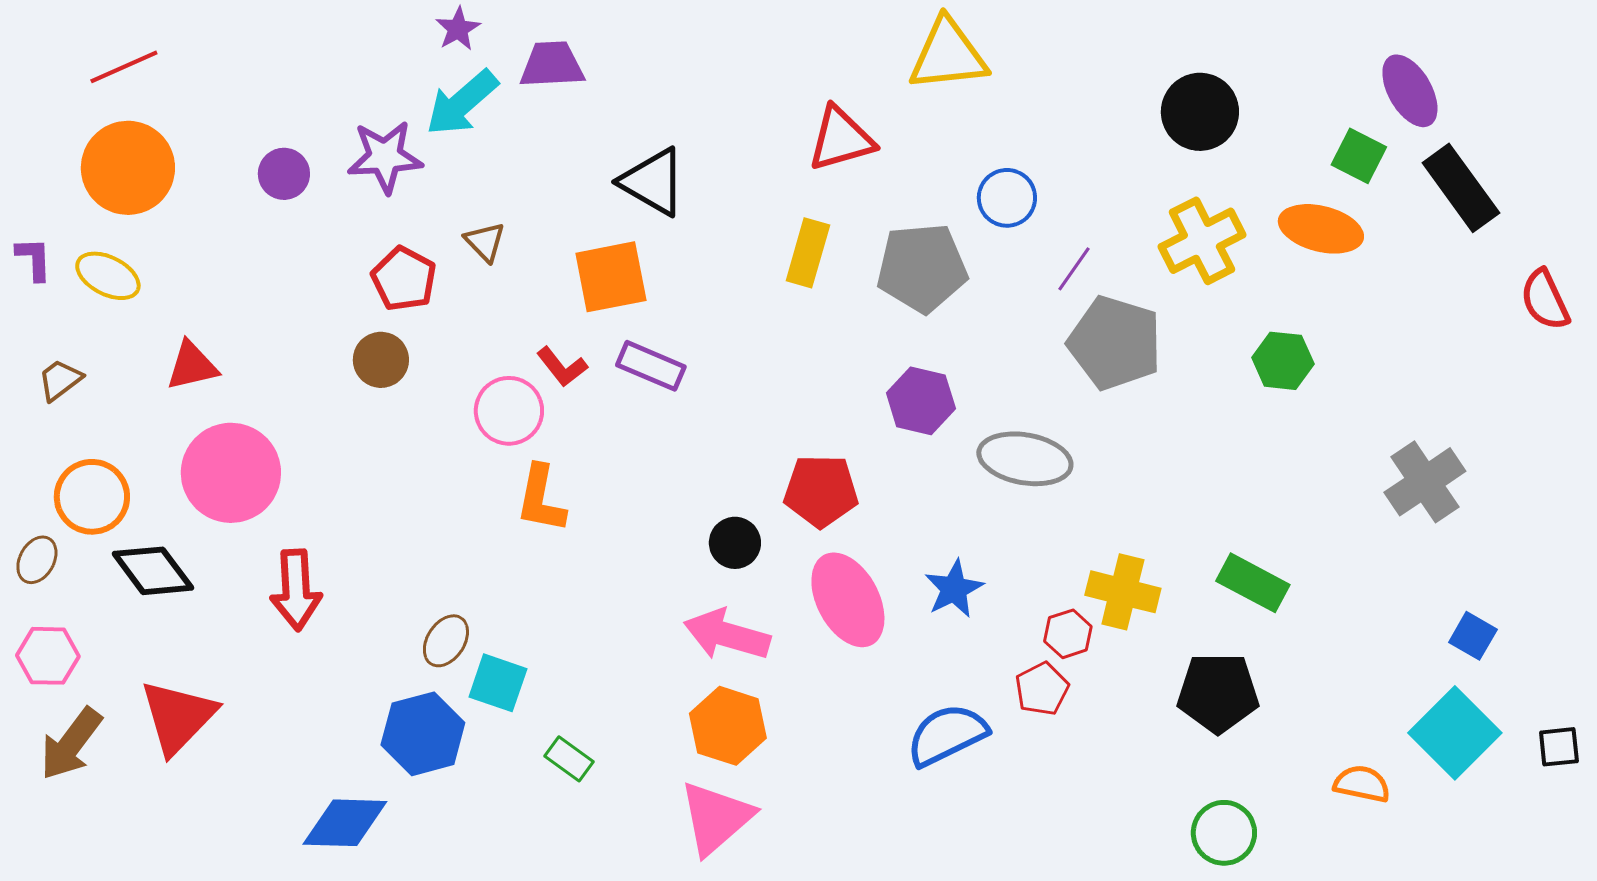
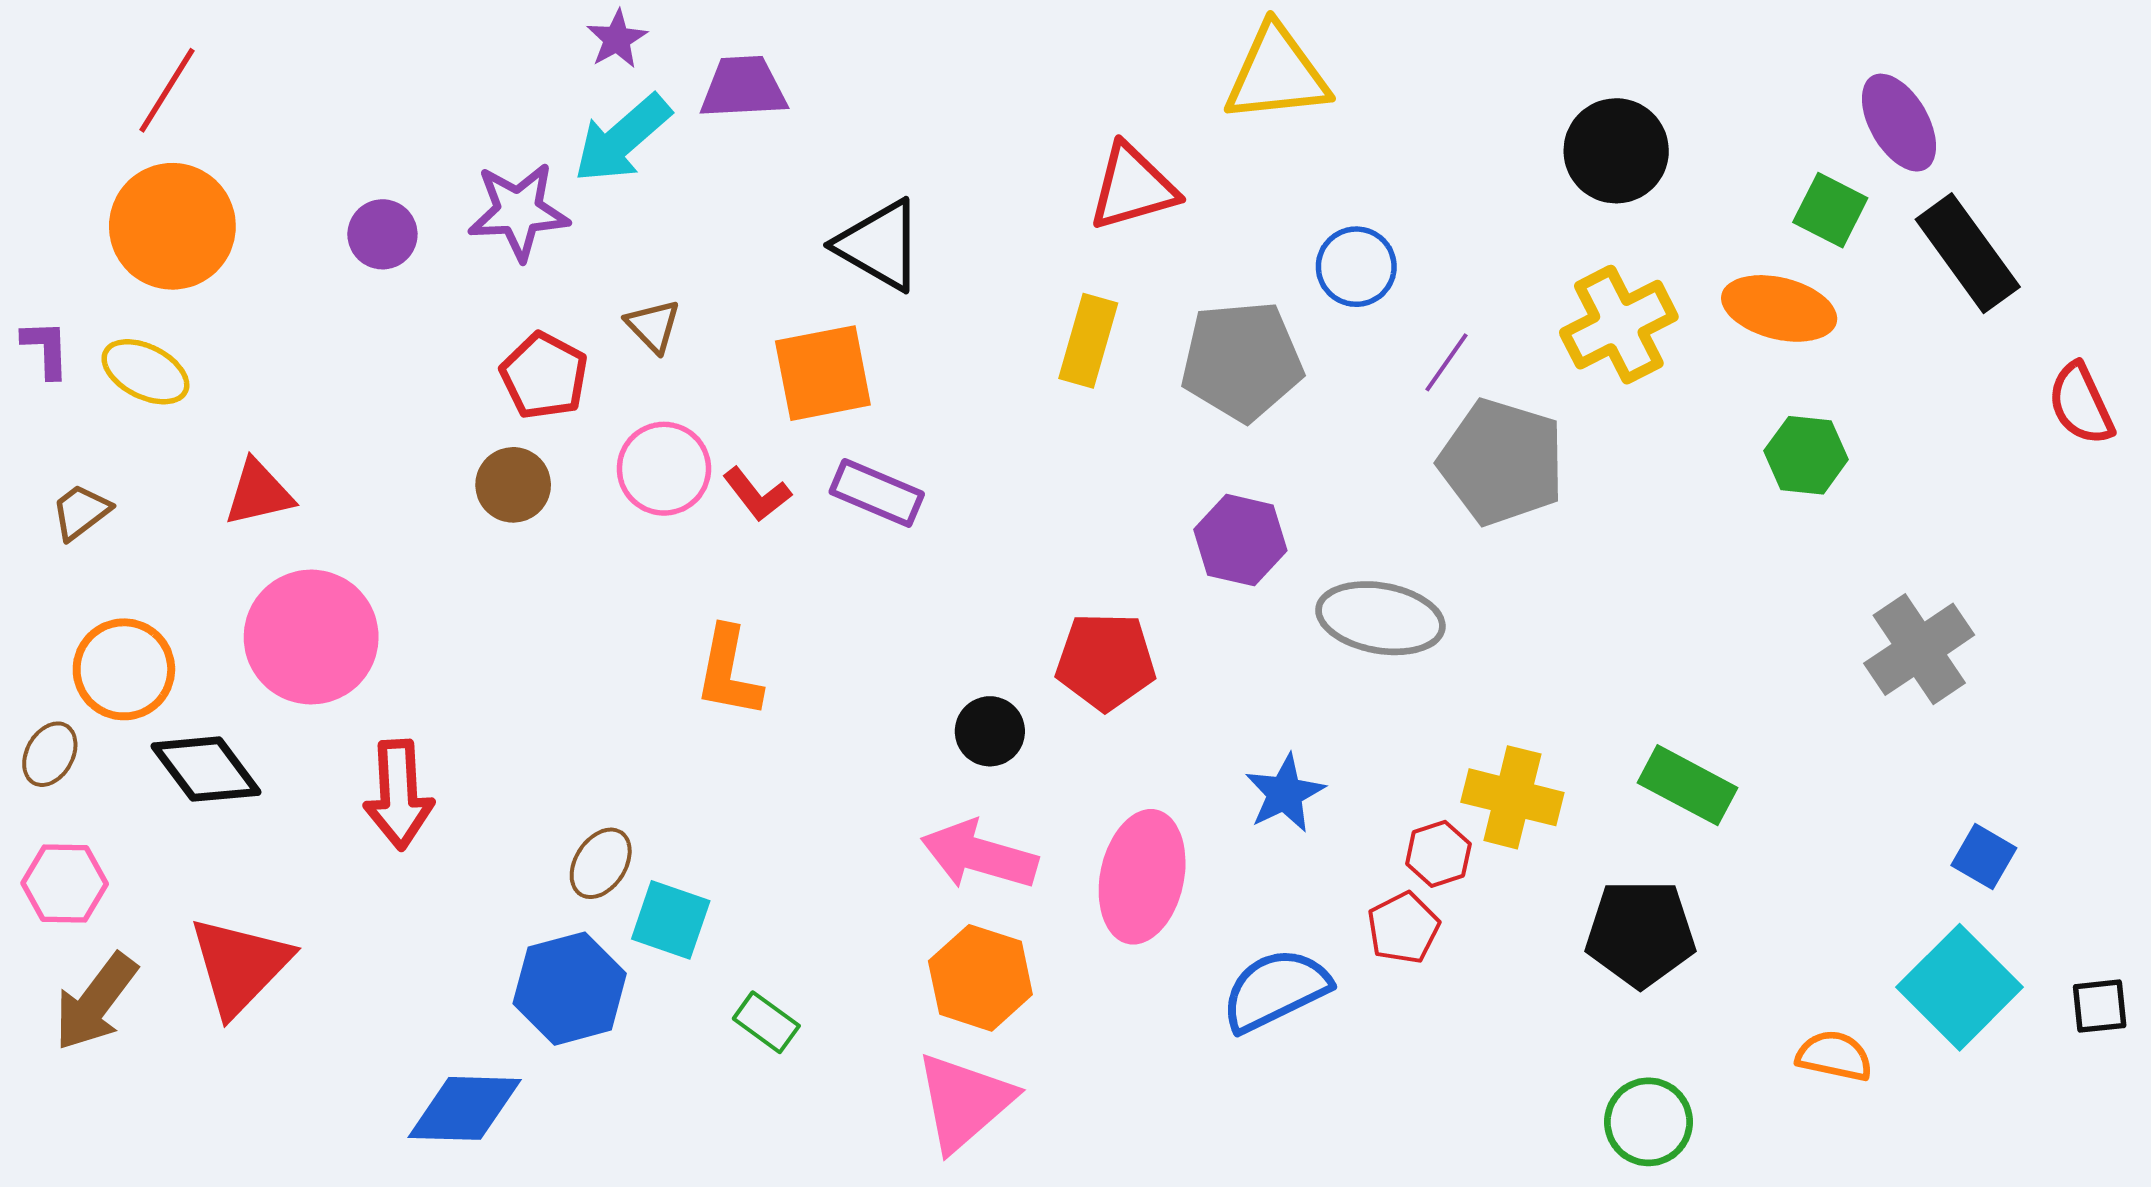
red line: (124, 67) -> (167, 90), turned -34
green hexagon: (1283, 361) -> (1806, 455), moved
pink circle: (509, 411) -> (664, 469), moved
pink ellipse: (848, 600) -> (1142, 877), moved, turned 40

